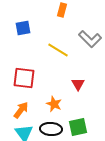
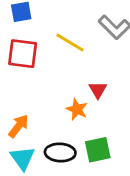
red square: (24, 78) -> (23, 54), moved
orange star: (54, 104) -> (77, 109), moved

